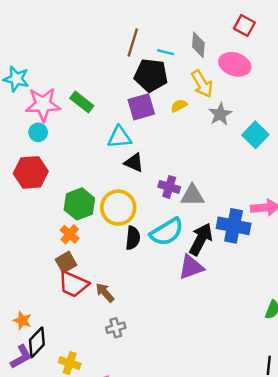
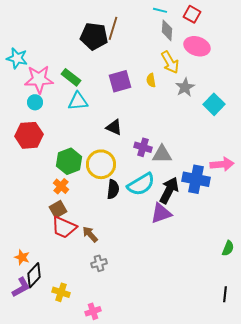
red square: (244, 25) -> (192, 14), moved
cyan line: (166, 52) -> (160, 10), moved
black pentagon: (151, 75) -> (94, 36), moved
yellow semicircle: (179, 106) -> (151, 80), turned -72
cyan triangle: (119, 137) -> (78, 101), moved

